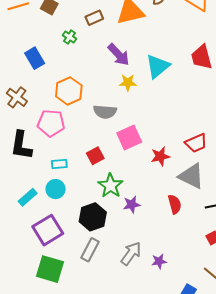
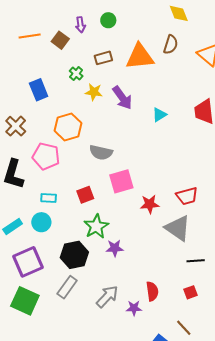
cyan triangle: (158, 66) -> (159, 115), size x0.6
yellow star: (128, 83) -> (94, 92), moved
red semicircle: (175, 204) -> (152, 291), moved

